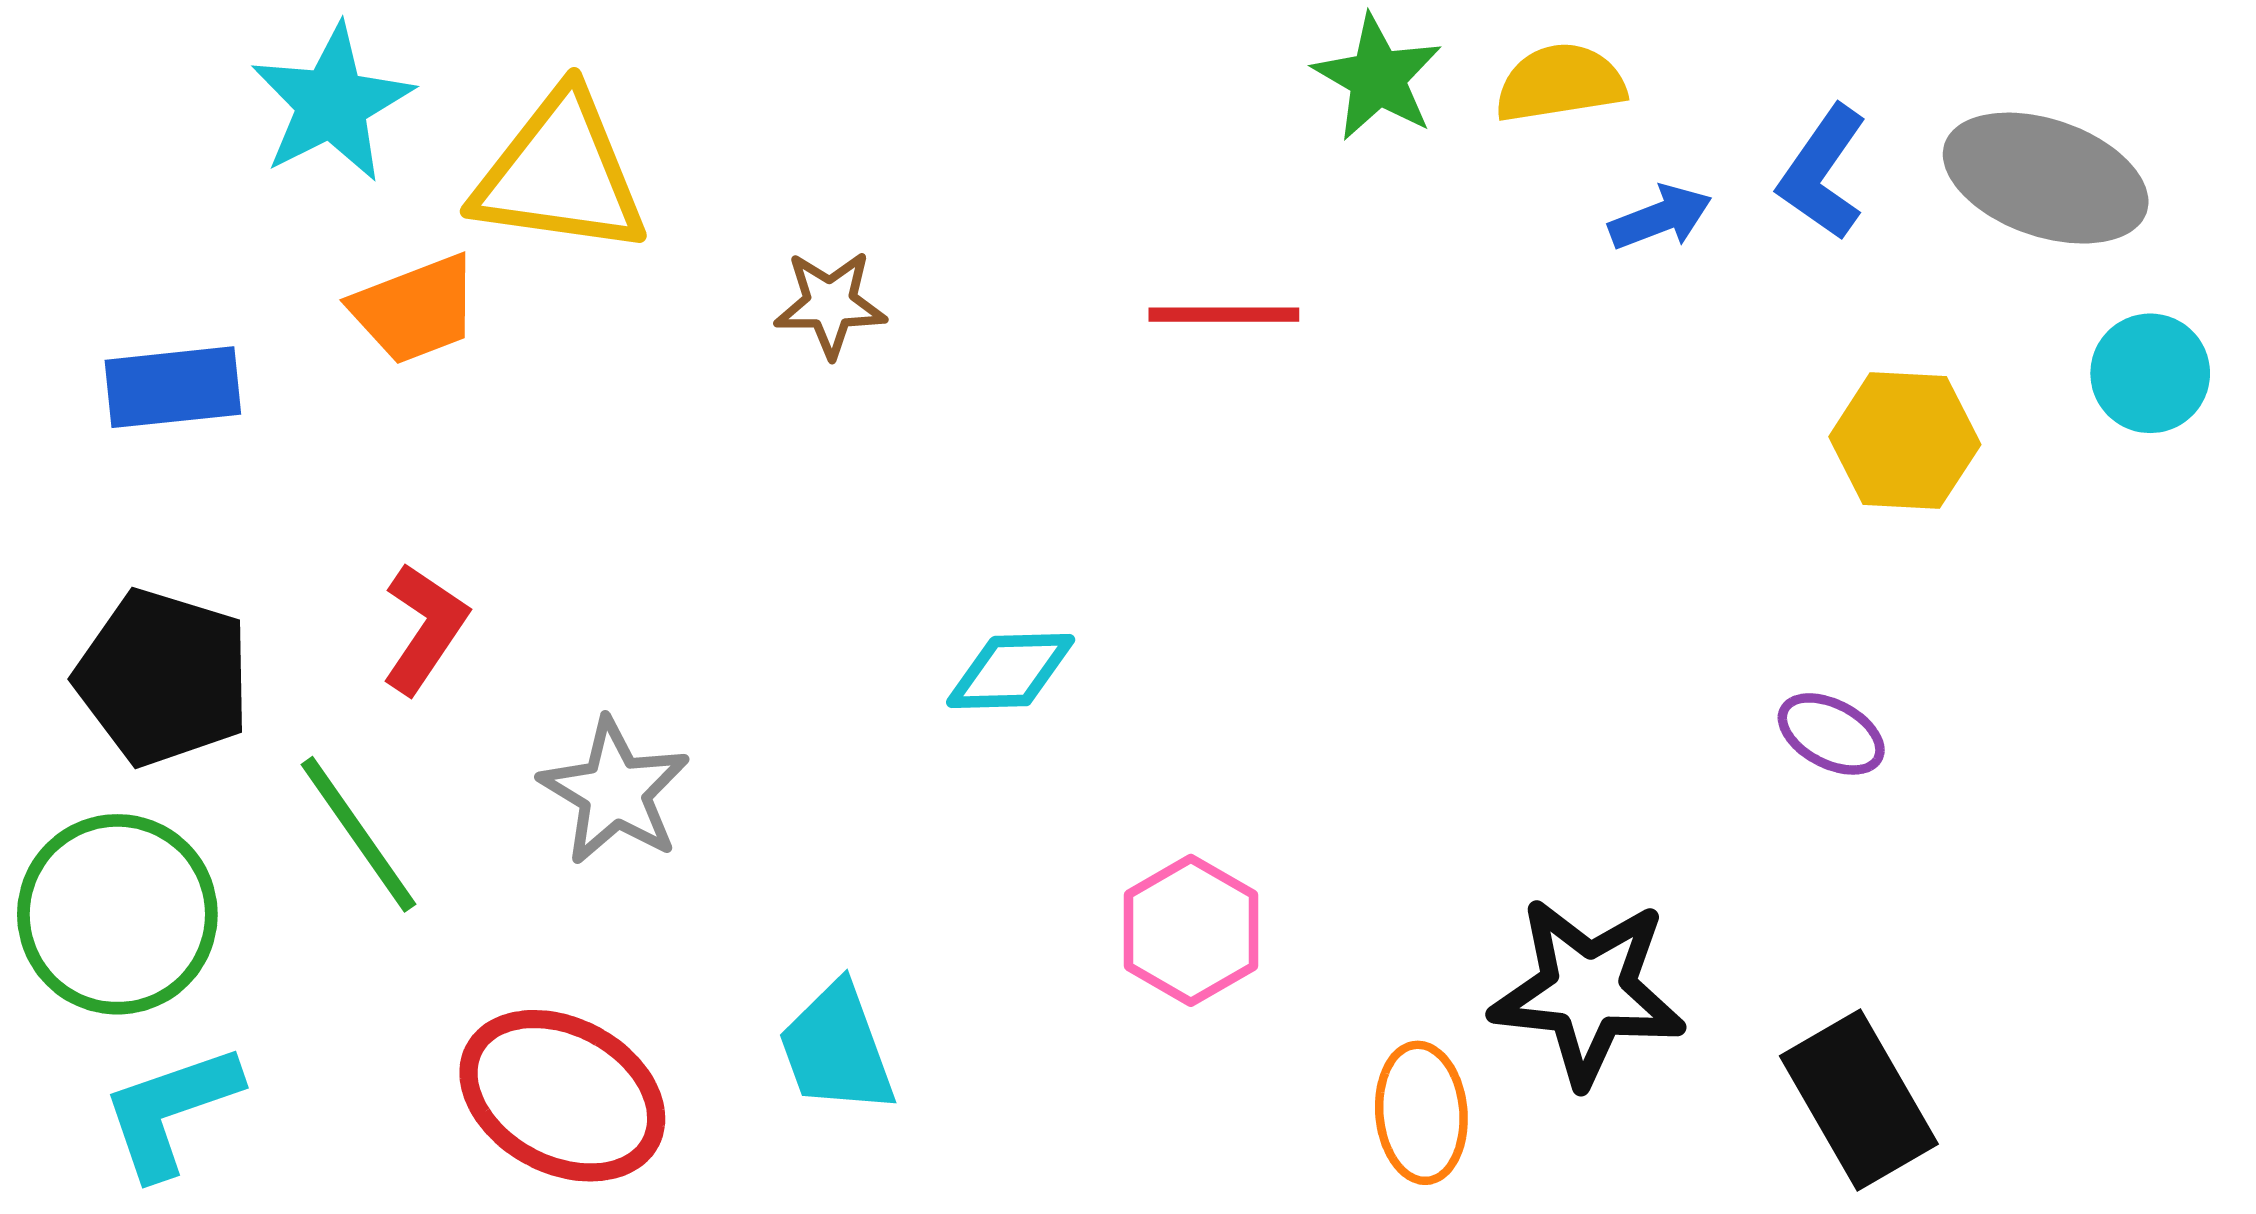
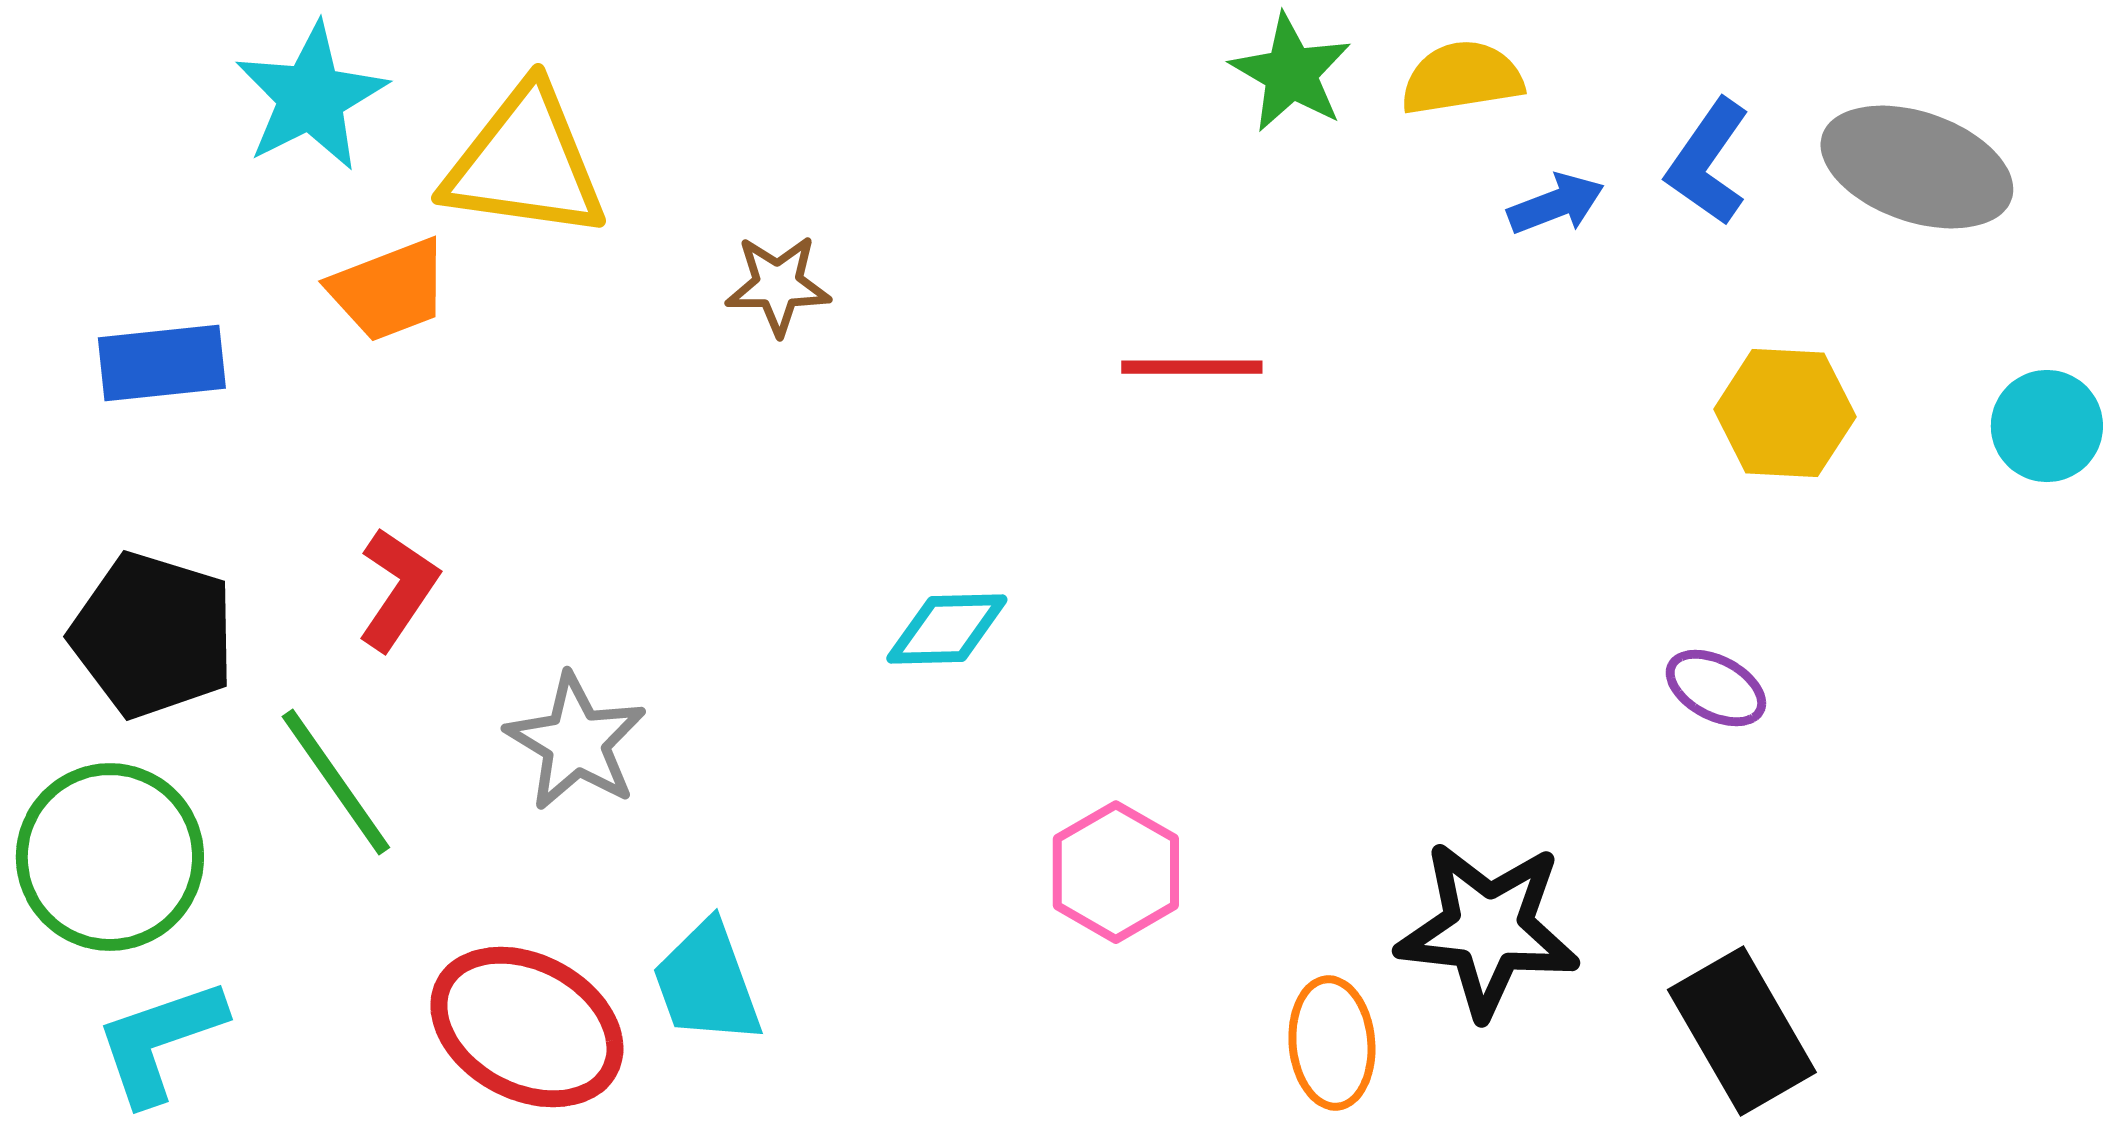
red line: (1224, 315) -> (1192, 367), moved
cyan circle: (2150, 373) -> (2047, 426), moved
cyan trapezoid: (837, 1049) -> (707, 983), moved

